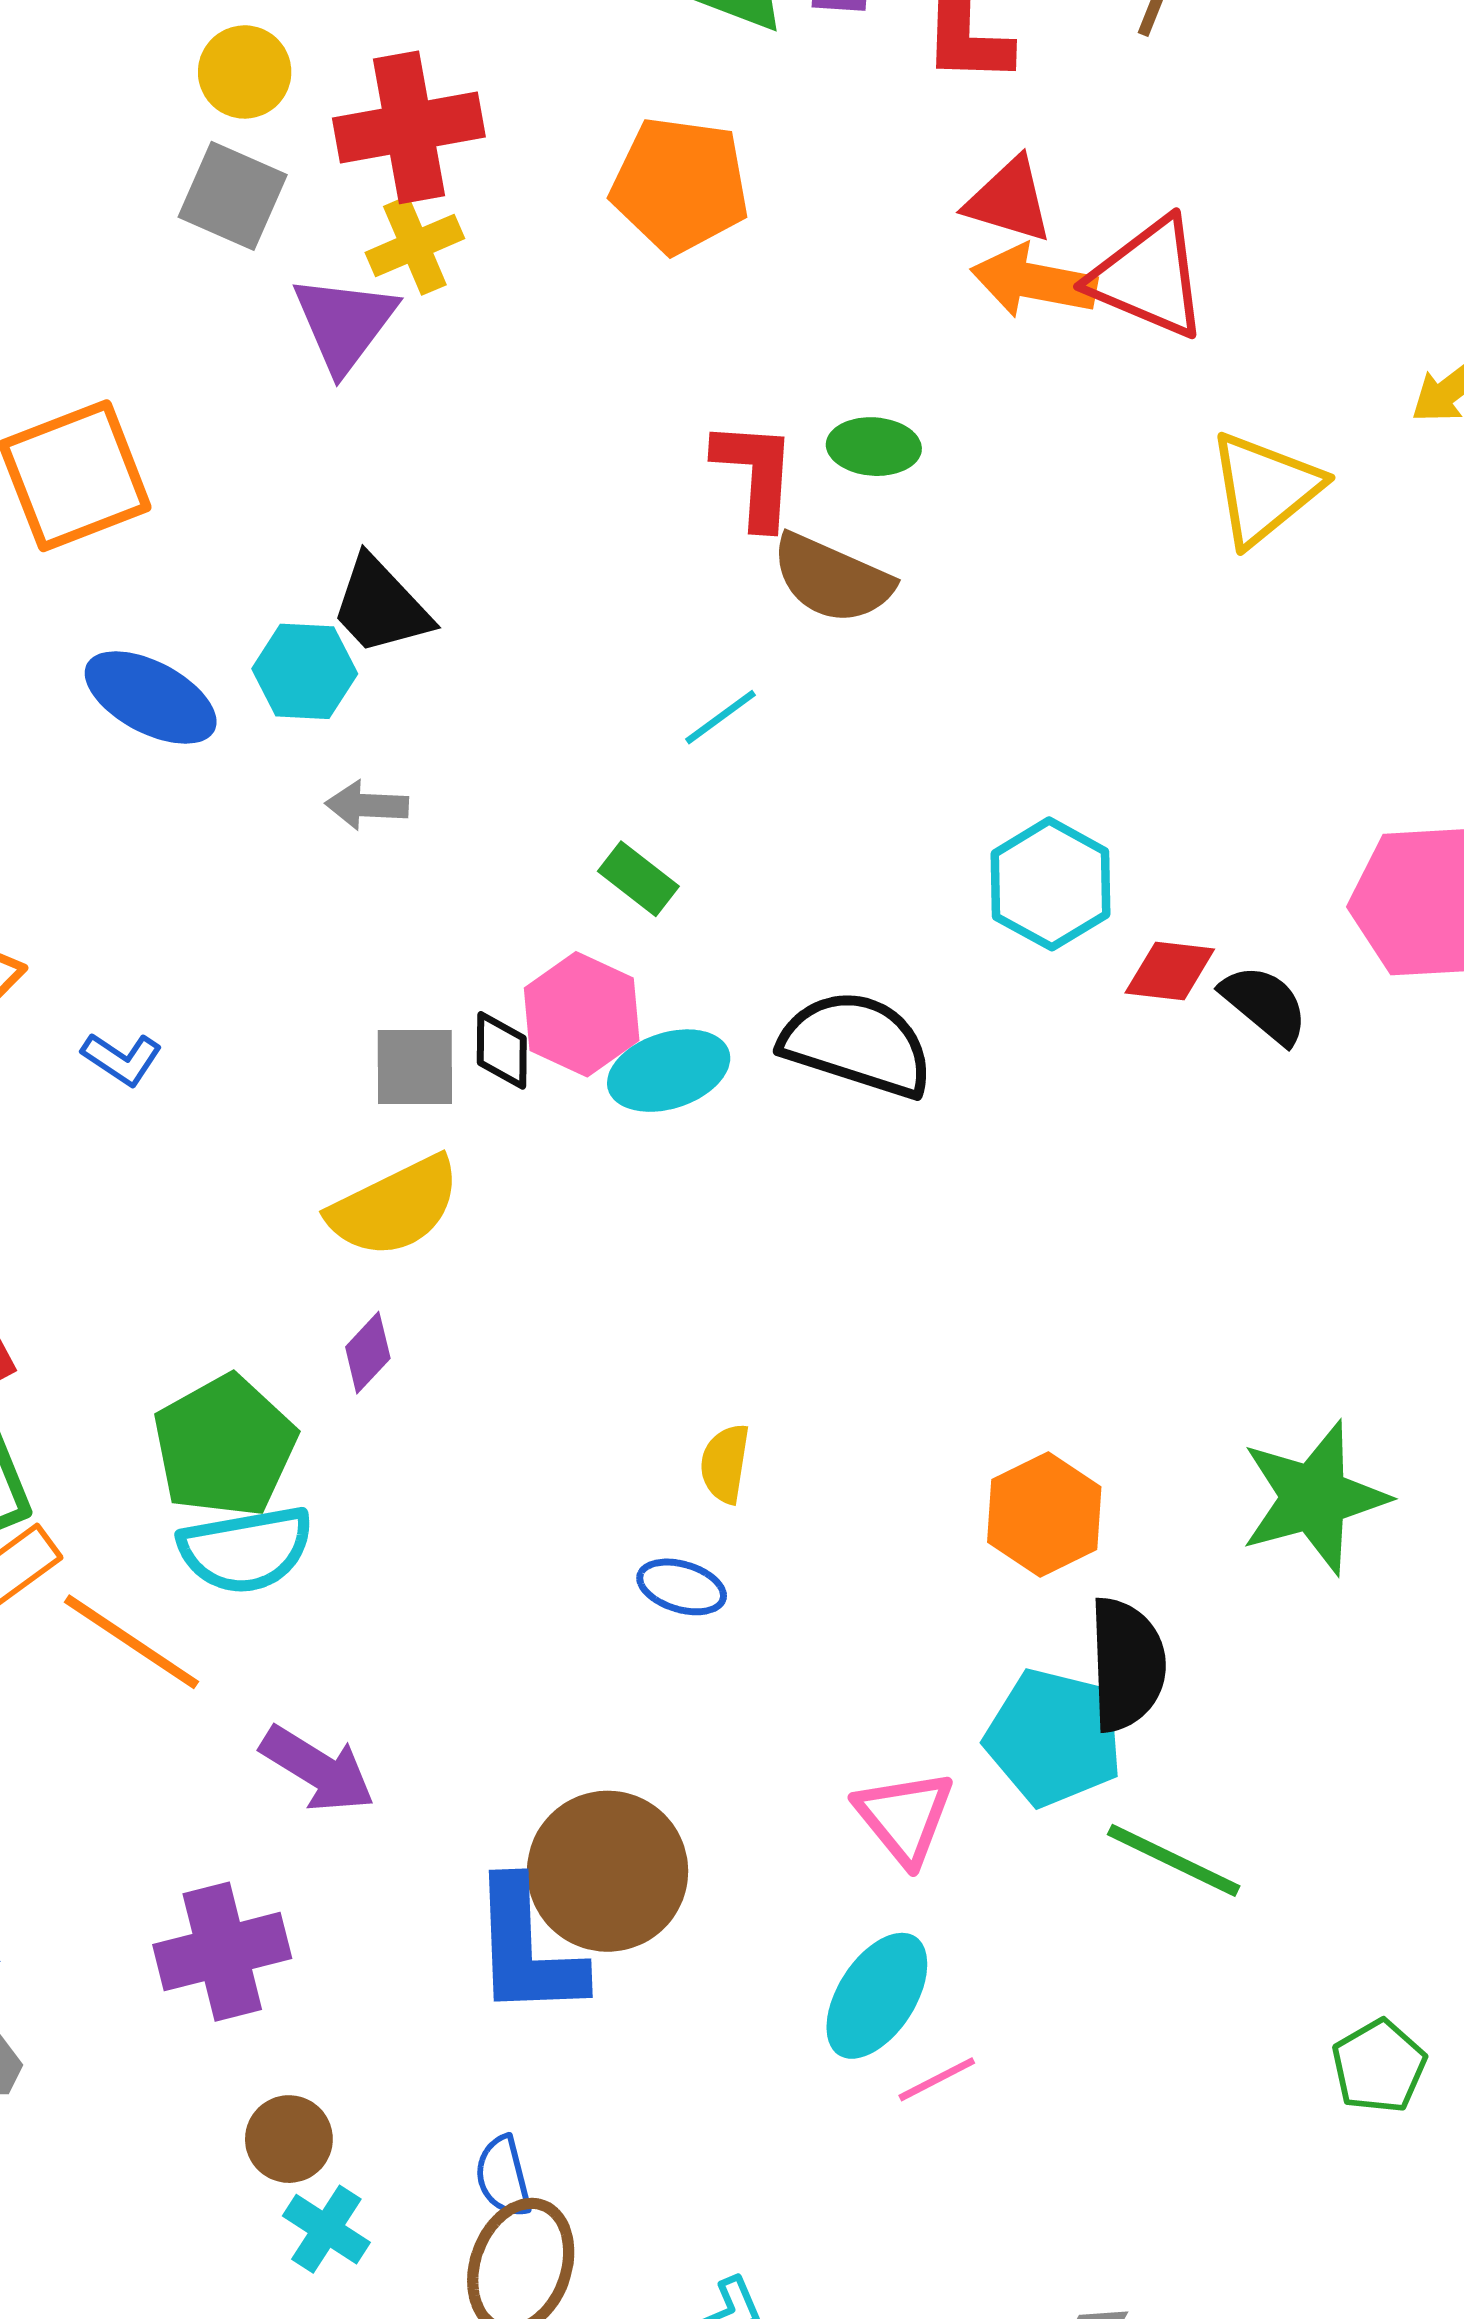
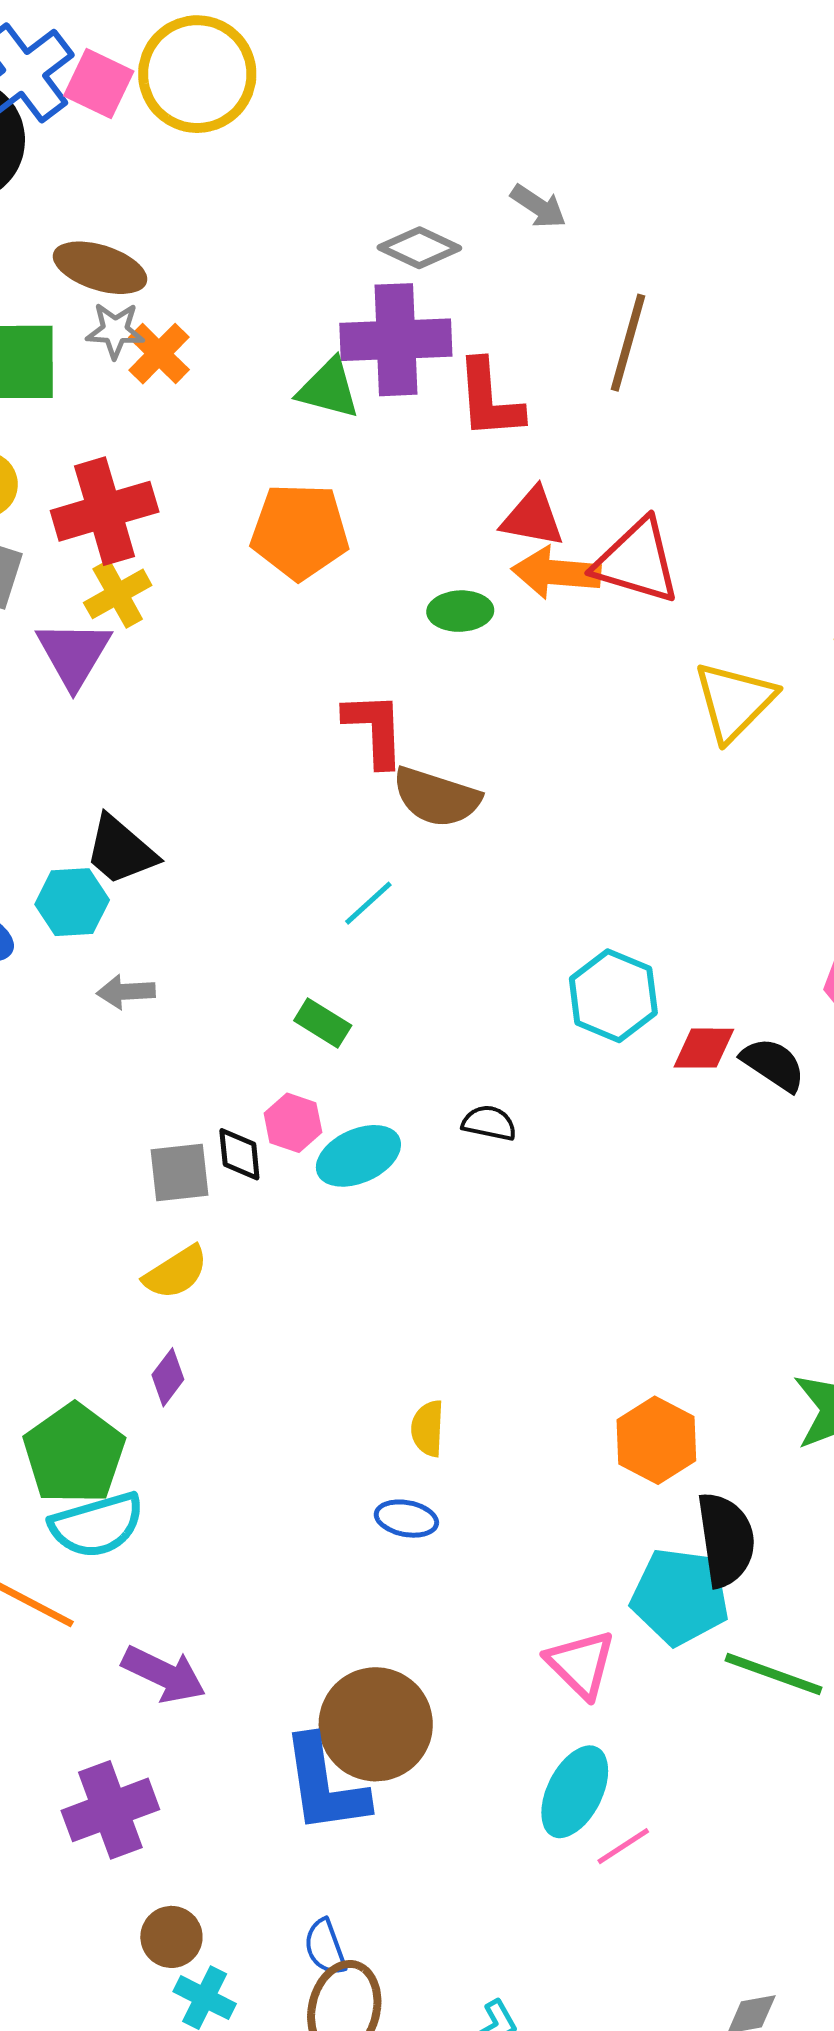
green ellipse: (874, 447) -> (460, 611), moved
pink hexagon: (582, 1014) -> (293, 1123), size x0.7
black semicircle: (857, 1044) -> (489, 1123), size x0.5
yellow semicircle: (395, 1207) -> (176, 1272), size x0.7

